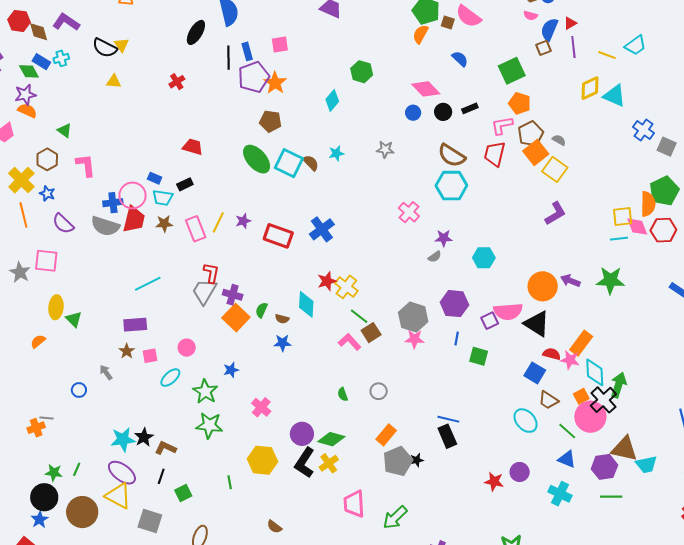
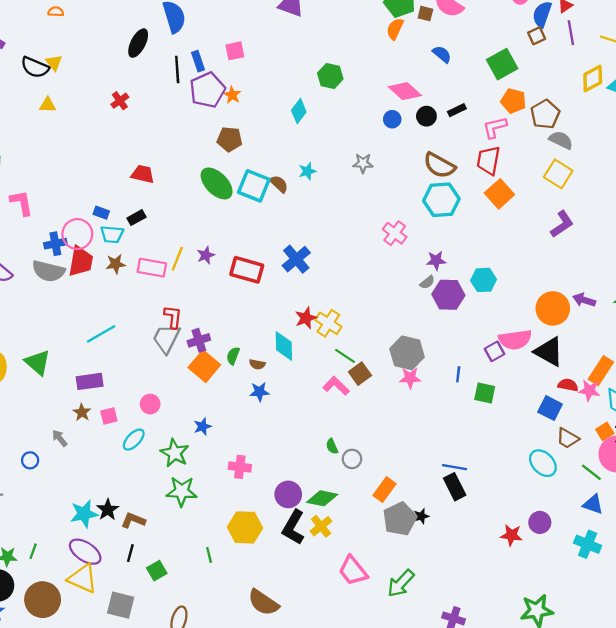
orange star: (275, 83) -> (232, 95), size x0.7
brown pentagon: (531, 134) -> (545, 114), moved
gray semicircle: (559, 140) -> (561, 140), size x1.5
orange square: (536, 152) -> (499, 194), moved
pink rectangle: (196, 229) -> (152, 268), turned -55
purple cross: (233, 295) -> (199, 340), turned -30
purple hexagon: (454, 304) -> (448, 295), moved
green triangle: (74, 319) -> (38, 362), moved, size x1.4
gray circle: (379, 391) -> (352, 459), moved
pink cross: (261, 407) -> (240, 467), turned -30
pink trapezoid: (354, 504) -> (353, 571), turned -32
brown semicircle: (274, 527) -> (263, 603), size x1.8

